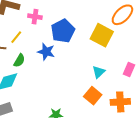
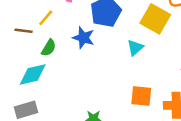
cyan triangle: (99, 72) -> (135, 48), moved
orange square: (93, 96) -> (141, 96), turned -36

